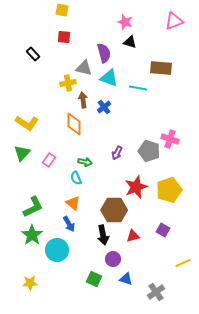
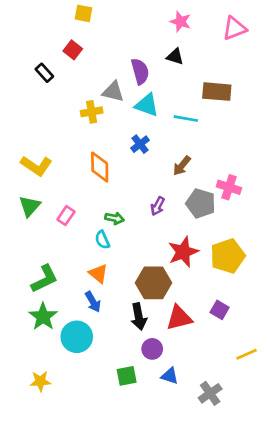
pink star: (125, 22) -> (180, 22), moved
red square: (64, 37) -> (73, 50), moved, turned 32
brown arrow: (83, 100) -> (182, 166), moved, turned -133
red triangle: (133, 236) -> (179, 318), size x1.5
green square: (94, 279) -> (127, 376), turned -35

